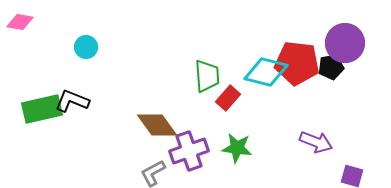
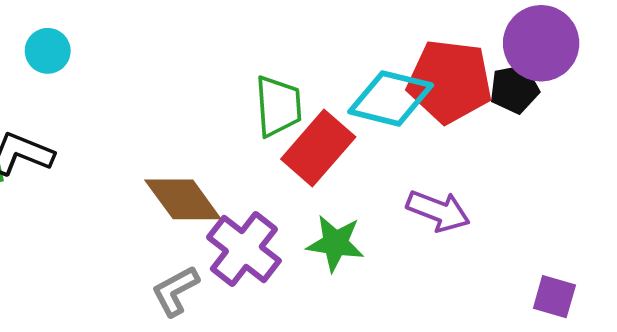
red rectangle: (228, 98) -> (318, 148), size x1.5
purple arrow: (316, 142) -> (438, 211), moved
purple cross: (189, 151) -> (244, 249), turned -33

